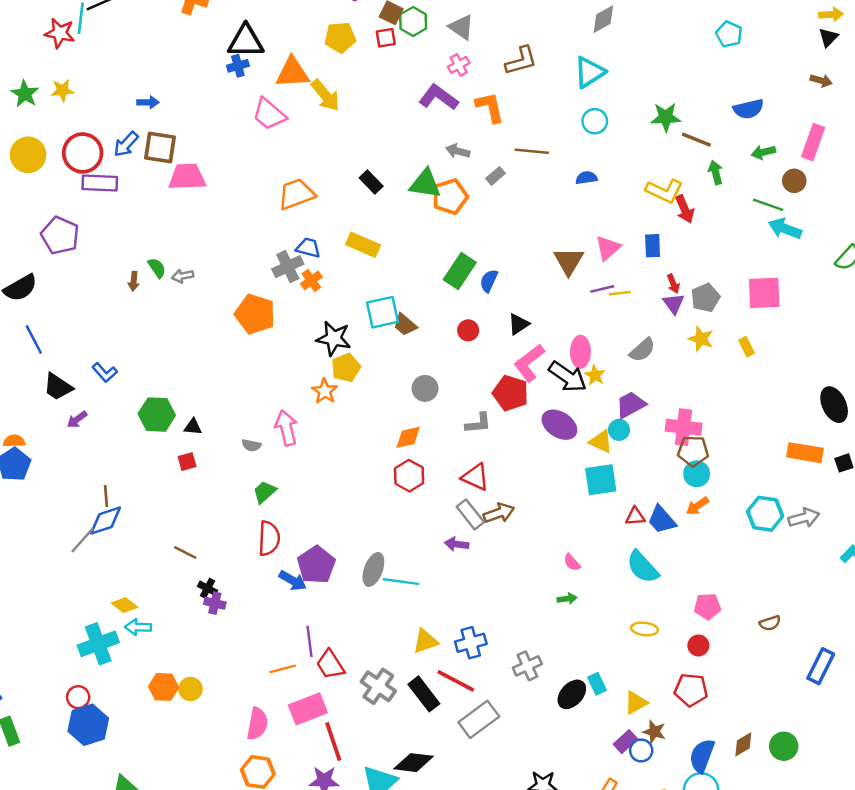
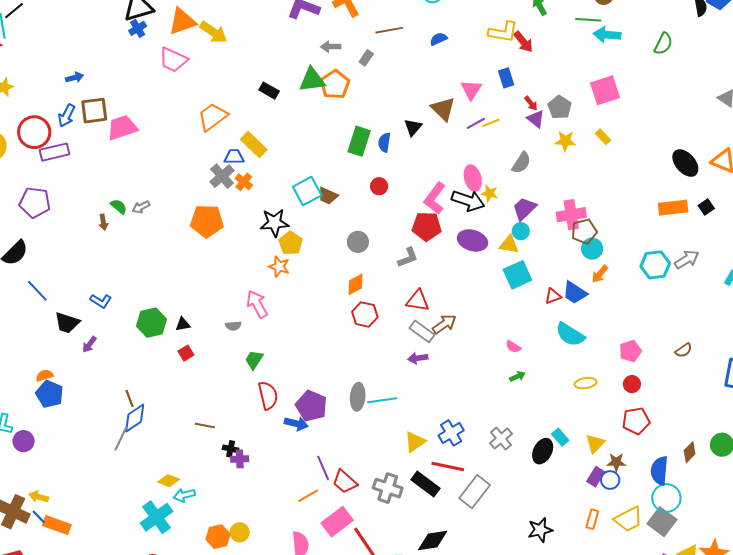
yellow rectangle: (363, 245) -> (254, 145), moved, turned 36
black triangle: (519, 324) -> (413, 127), moved

